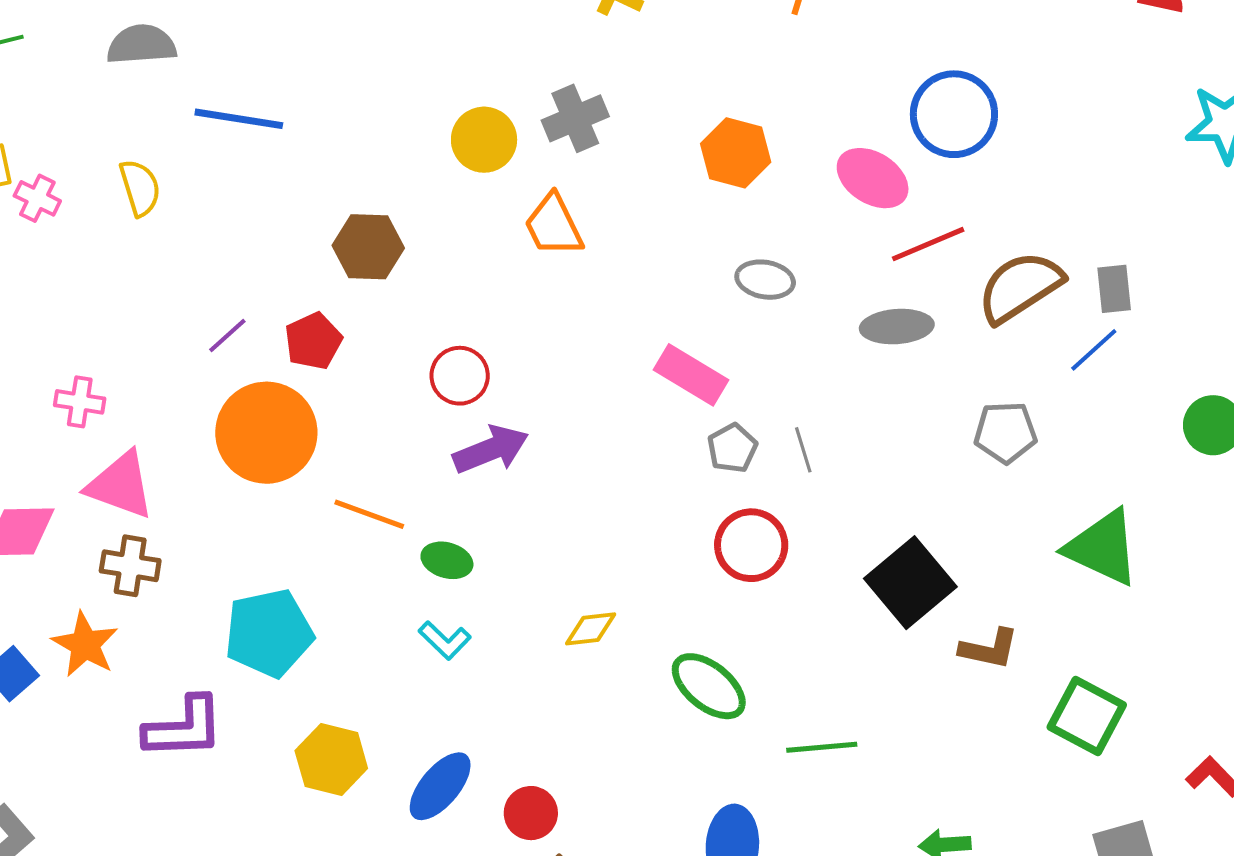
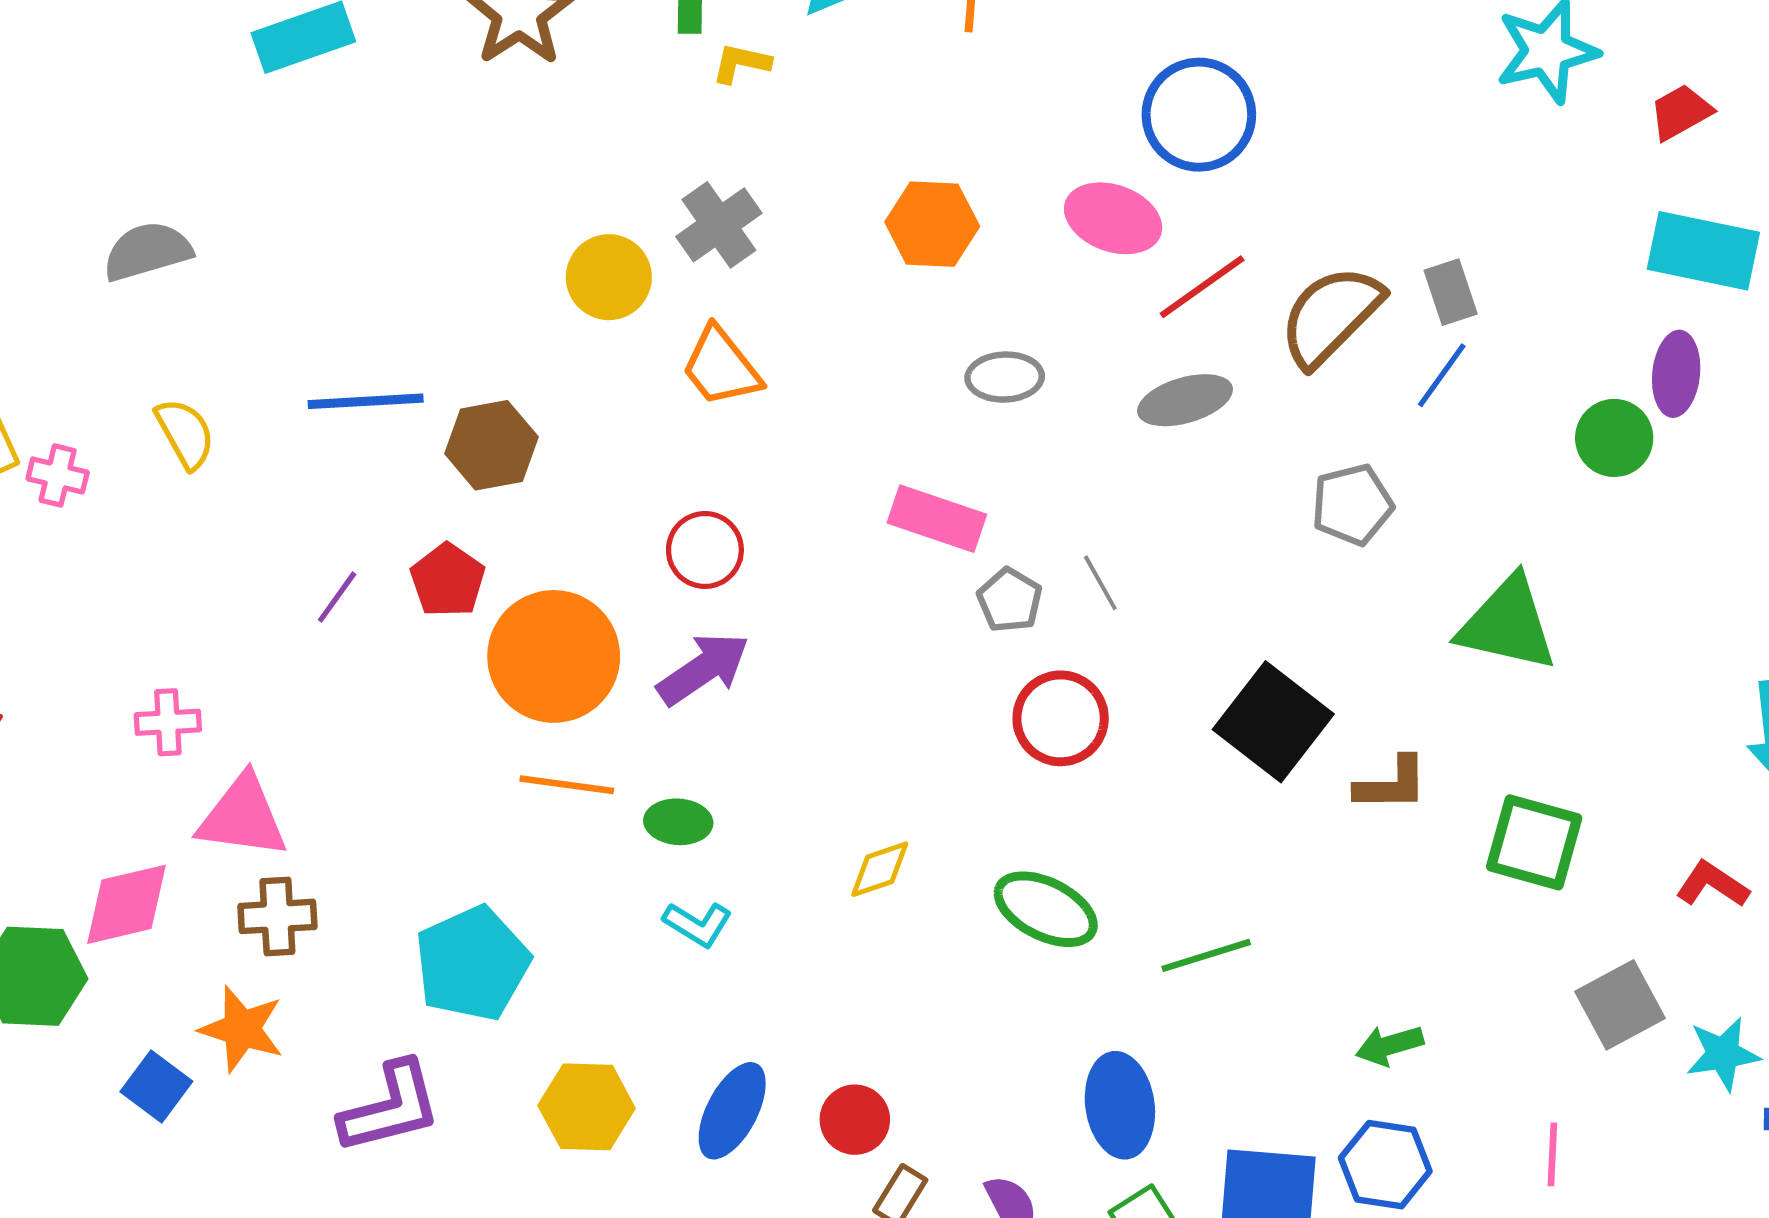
blue line: (239, 119) -> (366, 401), moved
red circle: (460, 376) -> (705, 550), moved
orange circle: (266, 433) -> (554, 656), moved

